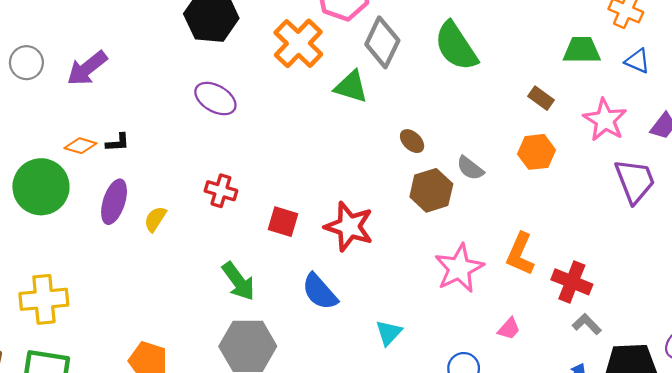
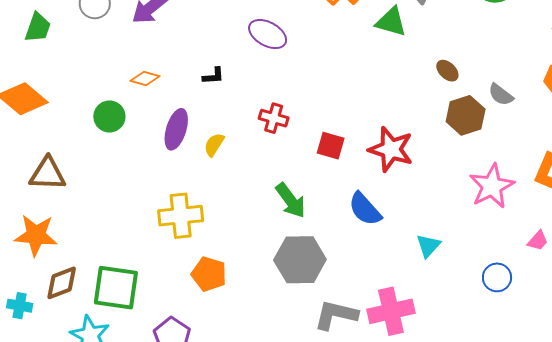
black L-shape: (118, 143) -> (213, 76), moved
green circle: (41, 187) -> (109, 116), size x0.6
yellow cross: (44, 299) -> (181, 216), moved

